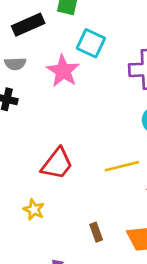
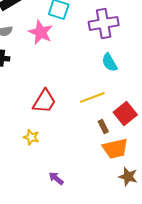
brown rectangle: (96, 232) -> (103, 126), moved

